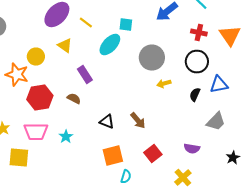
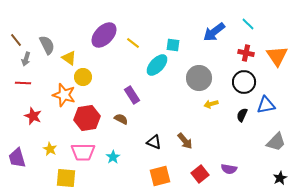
yellow triangle: (65, 46) -> (69, 58), moved
gray trapezoid: (216, 122) -> (276, 142), moved
purple semicircle: (192, 149) -> (229, 169), moved

